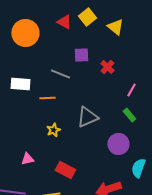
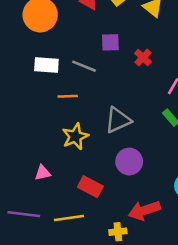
white rectangle: (20, 84) -> (46, 65), moved
yellow star: (53, 130) -> (75, 136), size x1.5
purple circle: (118, 144) -> (129, 162), moved

